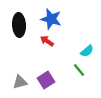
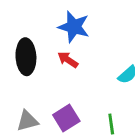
black ellipse: (19, 25) -> (26, 57), moved
green line: (79, 70) -> (111, 124), moved, turned 32

